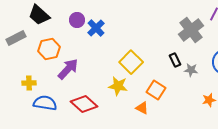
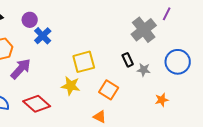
blue cross: (96, 28) -> (43, 36), moved
yellow square: (131, 62) -> (84, 62), turned 30
orange triangle: (142, 108) -> (100, 117), moved

